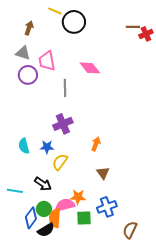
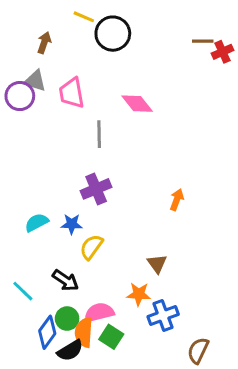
purple circle: (28, 75) -> (20, 96), moved
orange arrow: (96, 144) -> (177, 200), moved
cyan semicircle: (24, 146) -> (37, 223), turned 77
cyan line: (15, 191) -> (23, 291), turned 35
orange star: (78, 197) -> (139, 294), moved
green square: (84, 218) -> (111, 337), moved, turned 35

